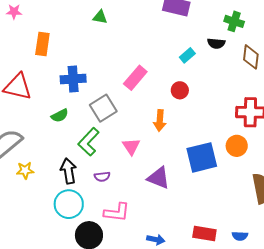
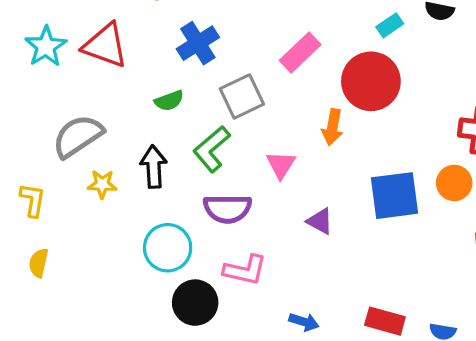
blue cross: (73, 79) -> (198, 43), turned -35
red circle: (180, 90) -> (371, 81), size x2.0
black arrow: (68, 171) -> (154, 167), moved
purple semicircle: (102, 177) -> (228, 209), size x1.8
purple triangle: (159, 178) -> (320, 221), size x0.7

